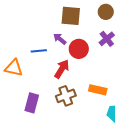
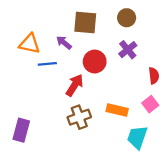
purple arrow: (60, 39) -> (64, 43), moved
orange triangle: (14, 68) -> (30, 44), moved
purple rectangle: (32, 103) -> (21, 130), moved

